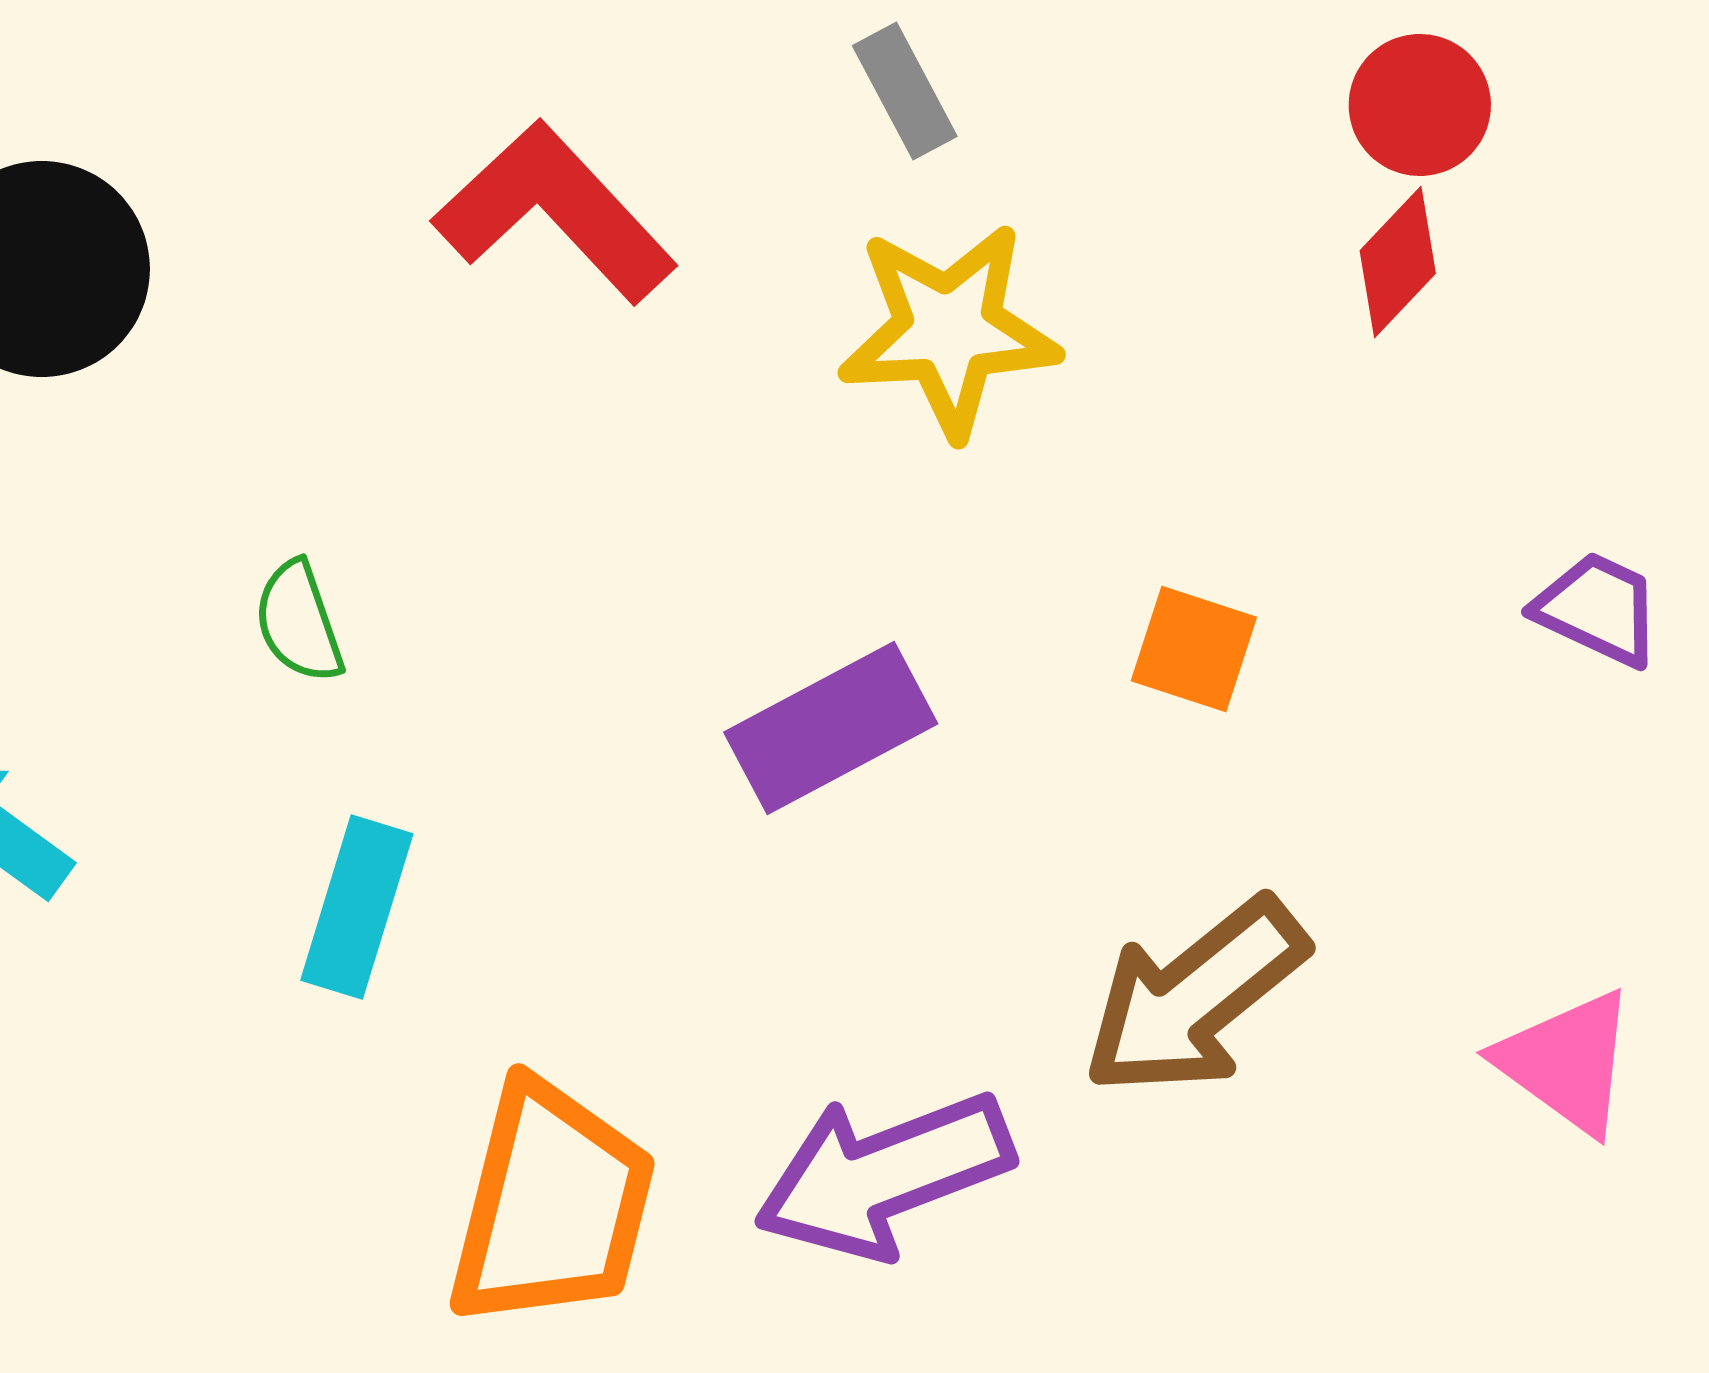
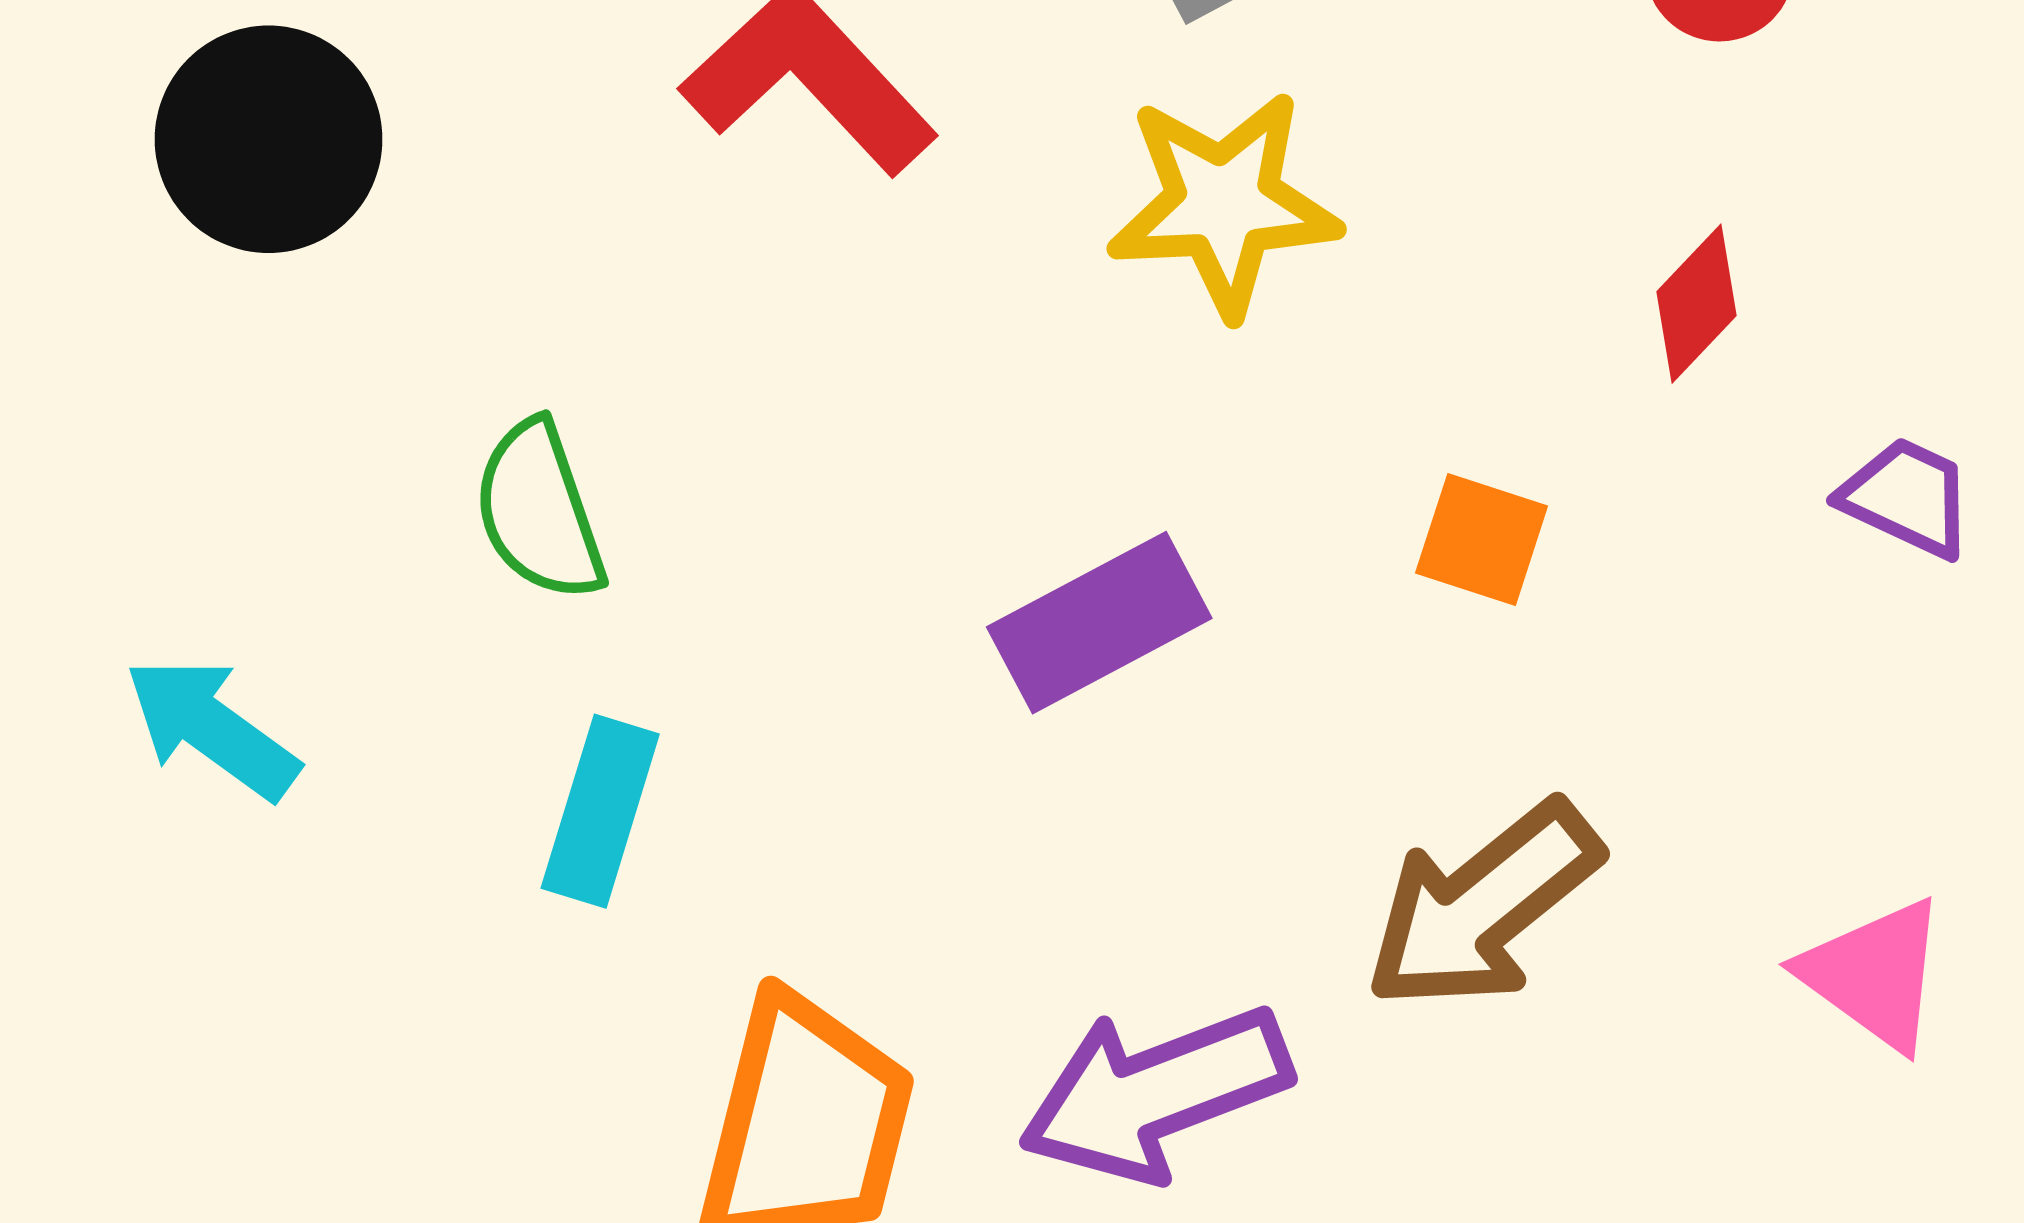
red diamond: (1398, 262) -> (1696, 304), moved
green semicircle: (299, 622) -> (539, 511), size x1.4

